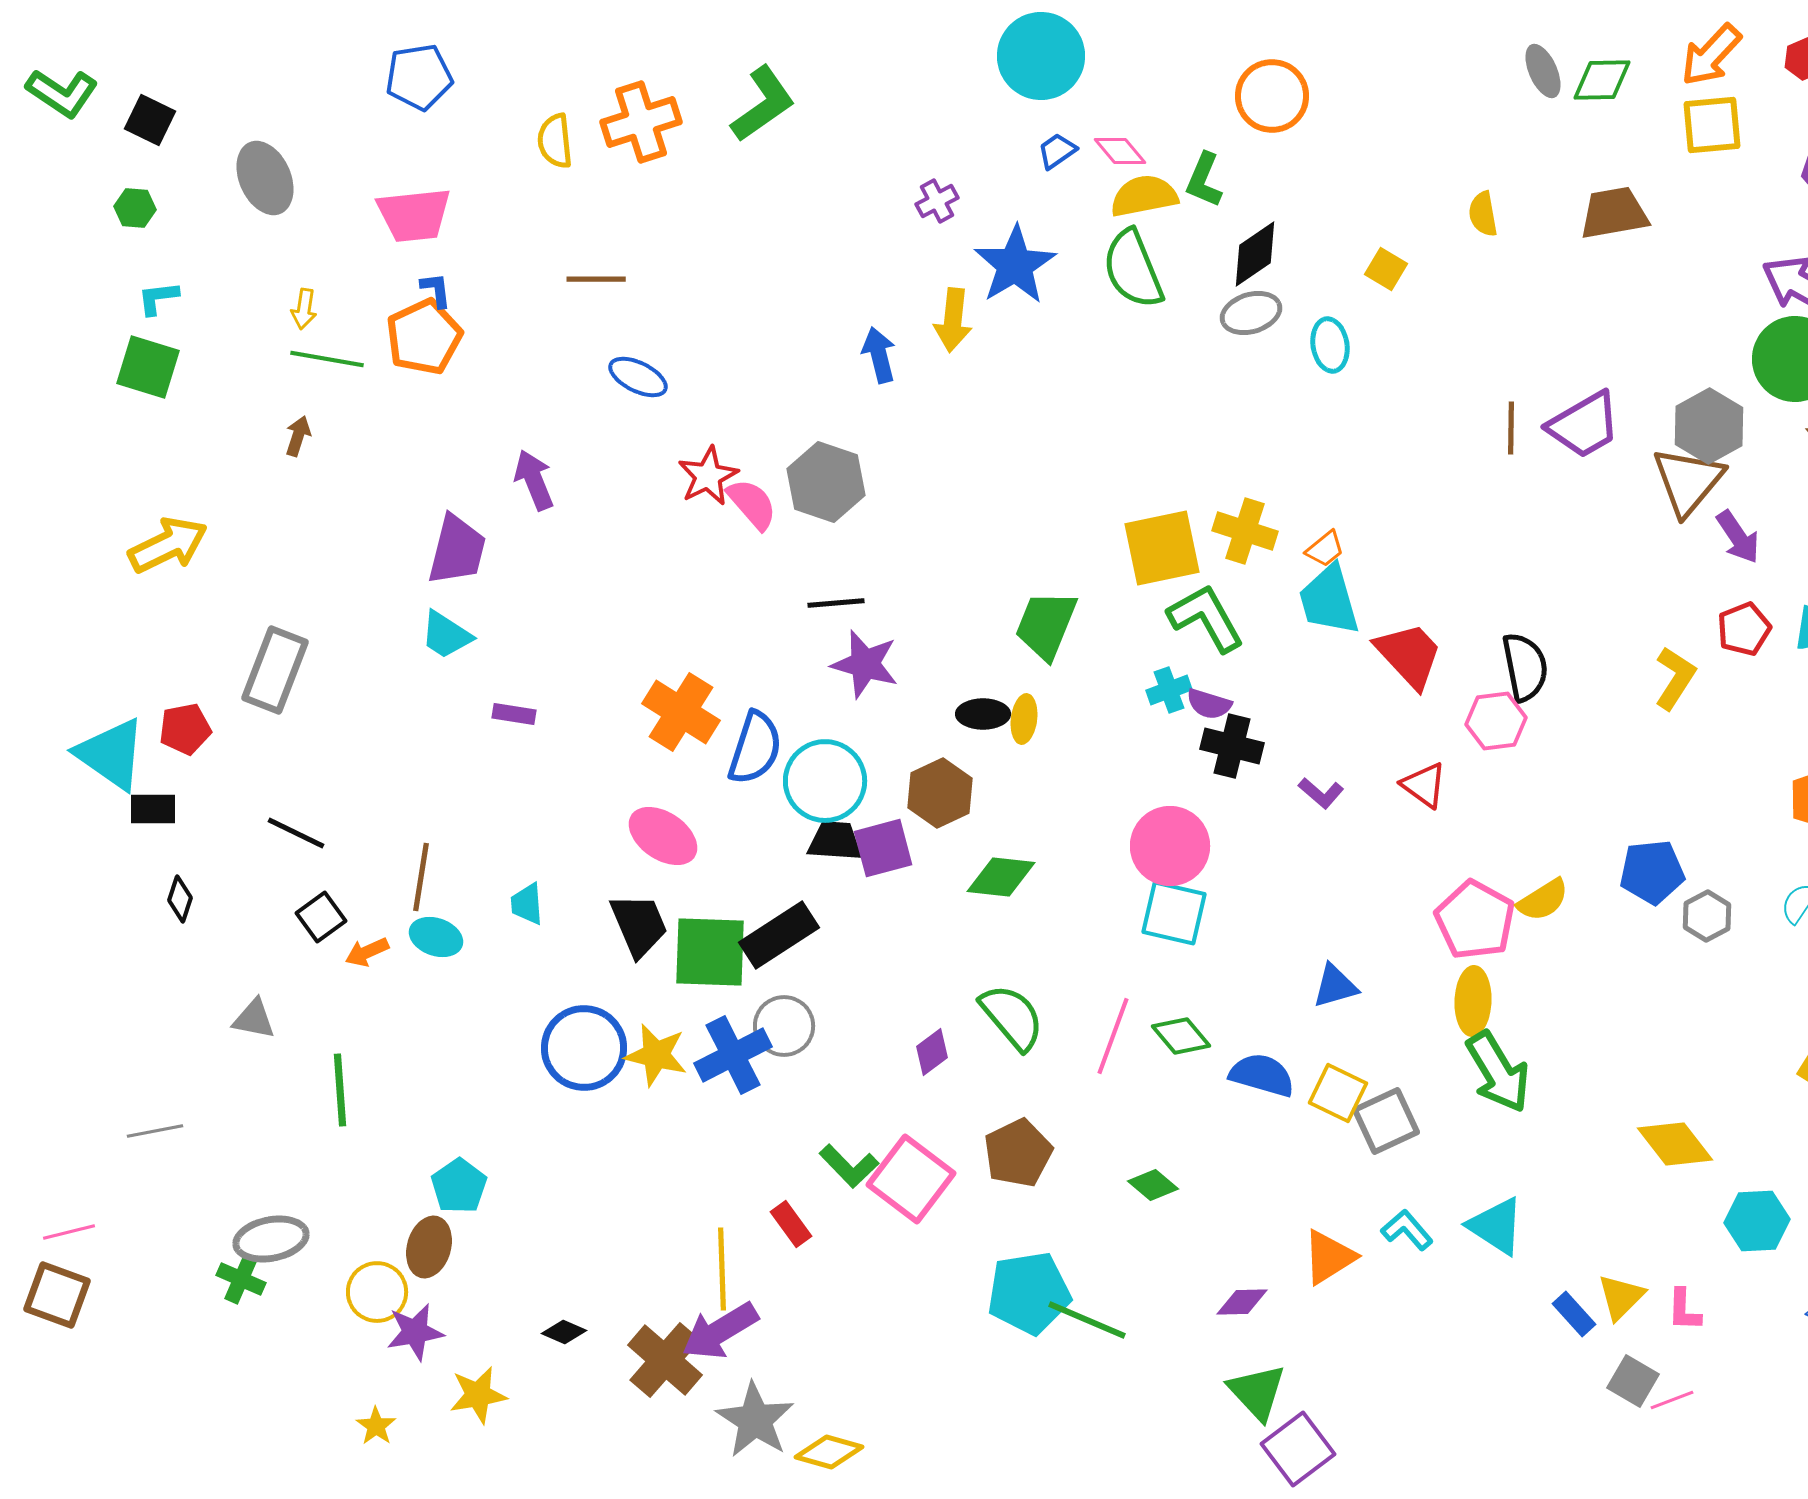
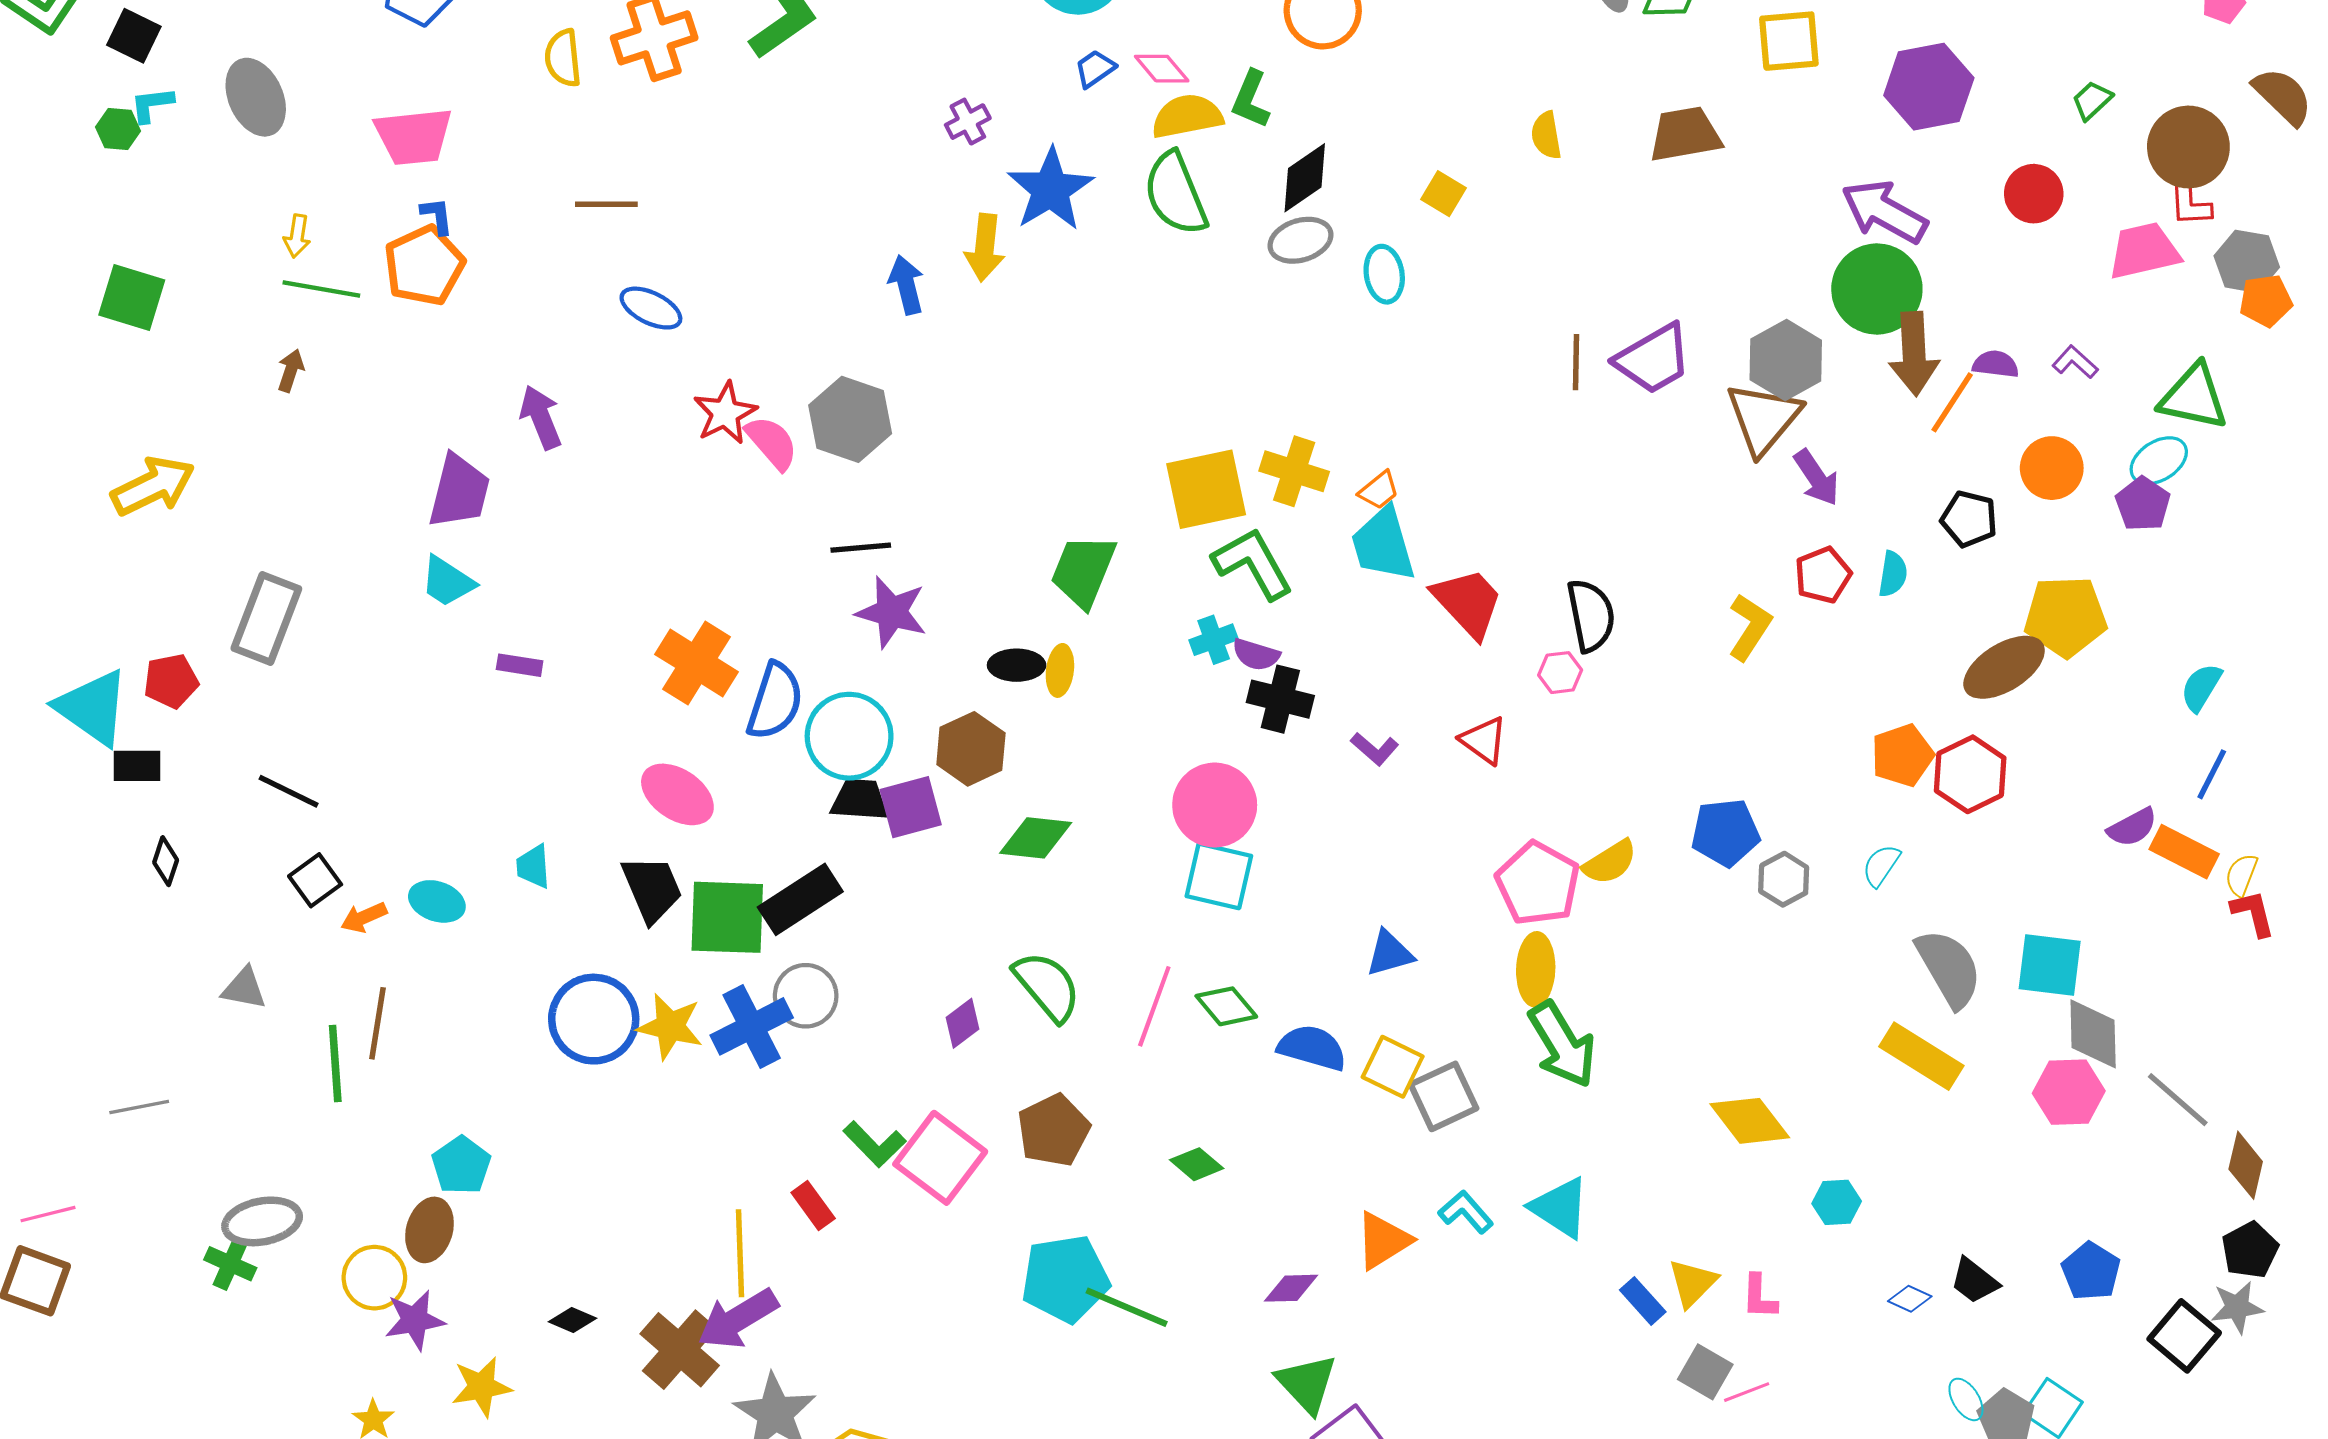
cyan L-shape: (158, 298) -> (152, 105), moved
pink hexagon: (1496, 721) -> (1560, 673), size x0.7
brown line: (421, 877) -> (378, 1023), moved
cyan hexagon: (1757, 1221) -> (1837, 1202), size x0.7

